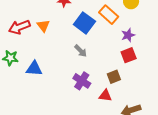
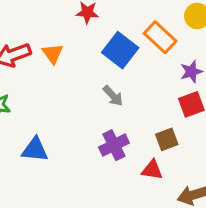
blue triangle: (34, 69) -> (35, 150), moved
purple cross: (82, 81) -> (114, 145), turned 30

